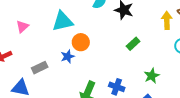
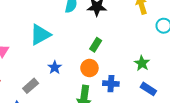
orange circle: (81, 42) -> (89, 68), moved
green rectangle: (133, 44) -> (96, 45), moved

